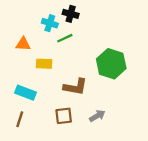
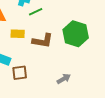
brown L-shape: (75, 87) -> (43, 41), moved
brown square: (64, 116) -> (20, 73), moved

